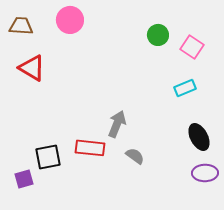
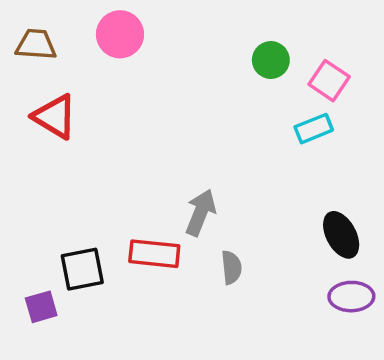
cyan rectangle: (185, 88) -> (314, 129), moved
gray semicircle: (135, 156) -> (231, 267), turned 48

